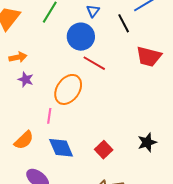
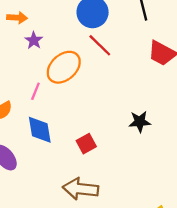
purple star: (26, 79) -> (34, 40), moved
black star: (147, 142) -> (140, 122), moved

